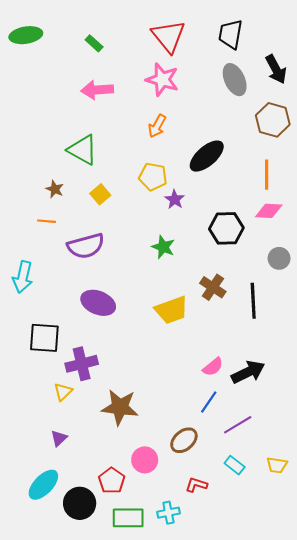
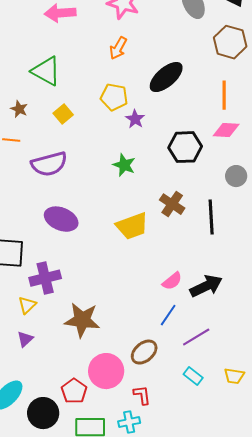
purple triangle: (59, 438) -> (25, 339), moved
pink circle: (145, 460) -> (106, 371), size x1.4
red L-shape: (196, 485) -> (142, 395), moved, turned 65

